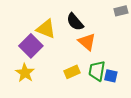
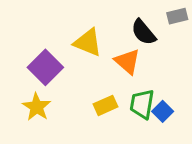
black semicircle: (75, 22) -> (144, 32), moved
yellow triangle: (46, 29) -> (88, 42), moved
blue square: (111, 76) -> (163, 111), turned 32

